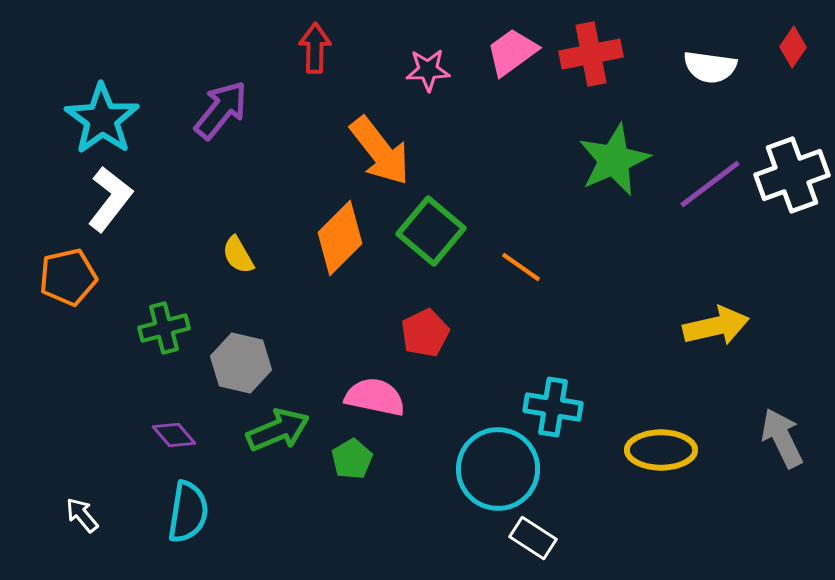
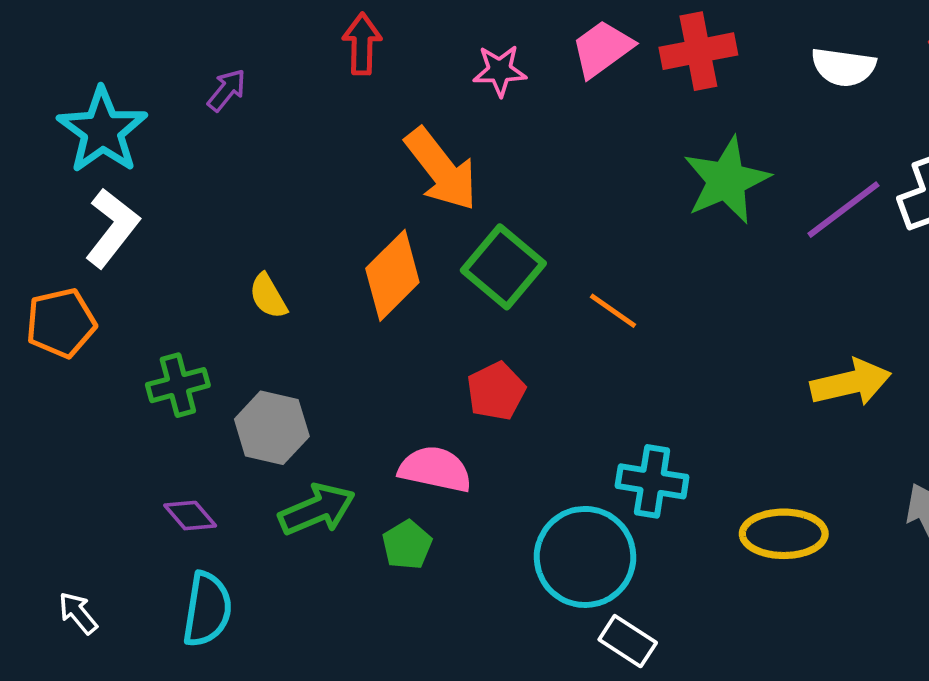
purple arrow: (221, 110) -> (227, 90), moved, size x0.6

